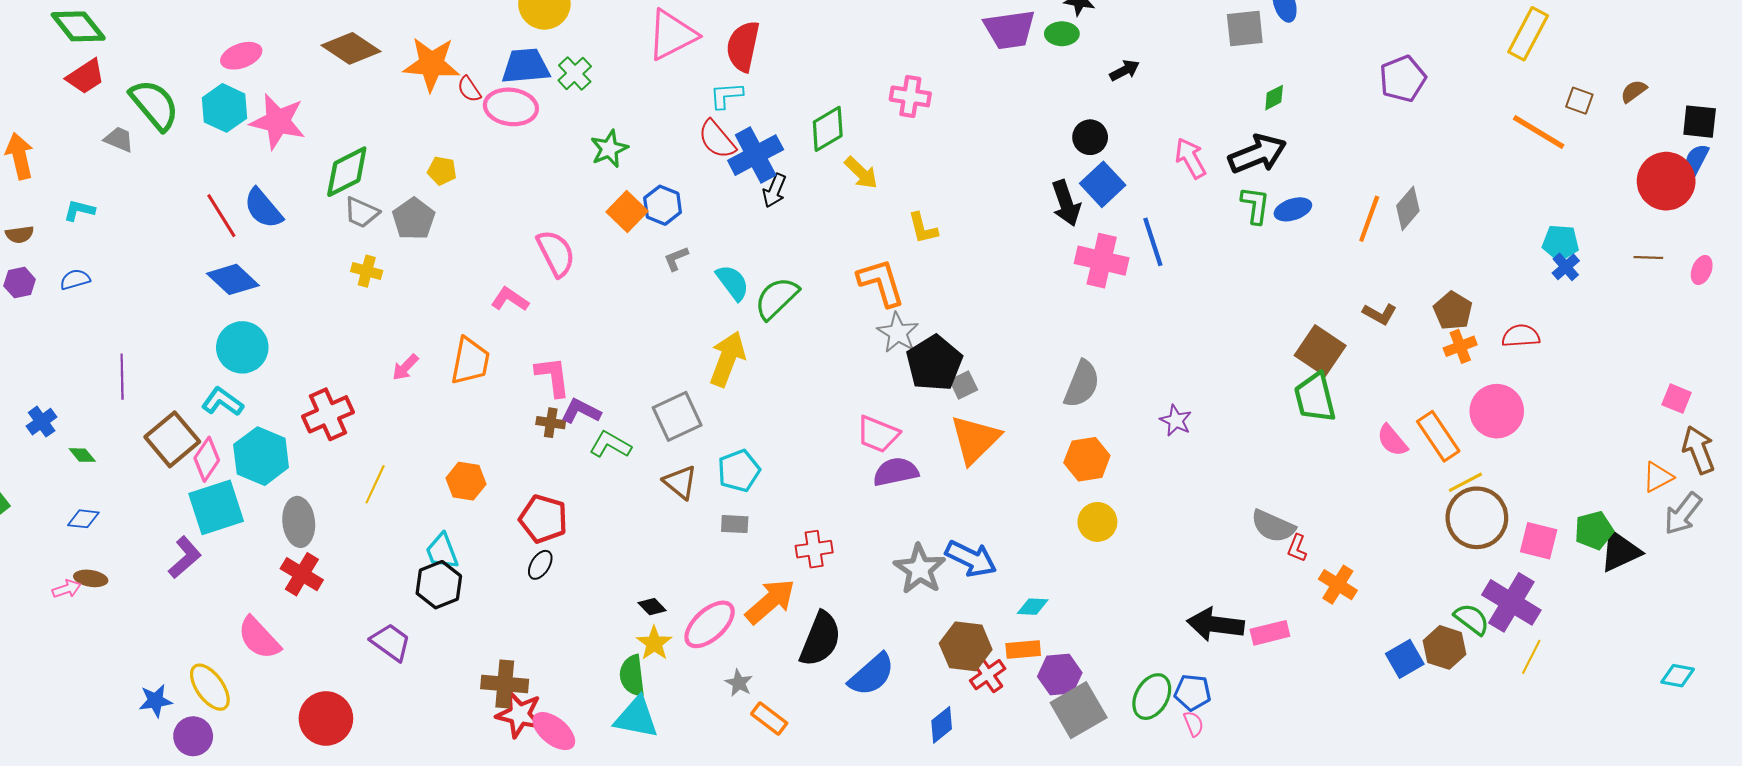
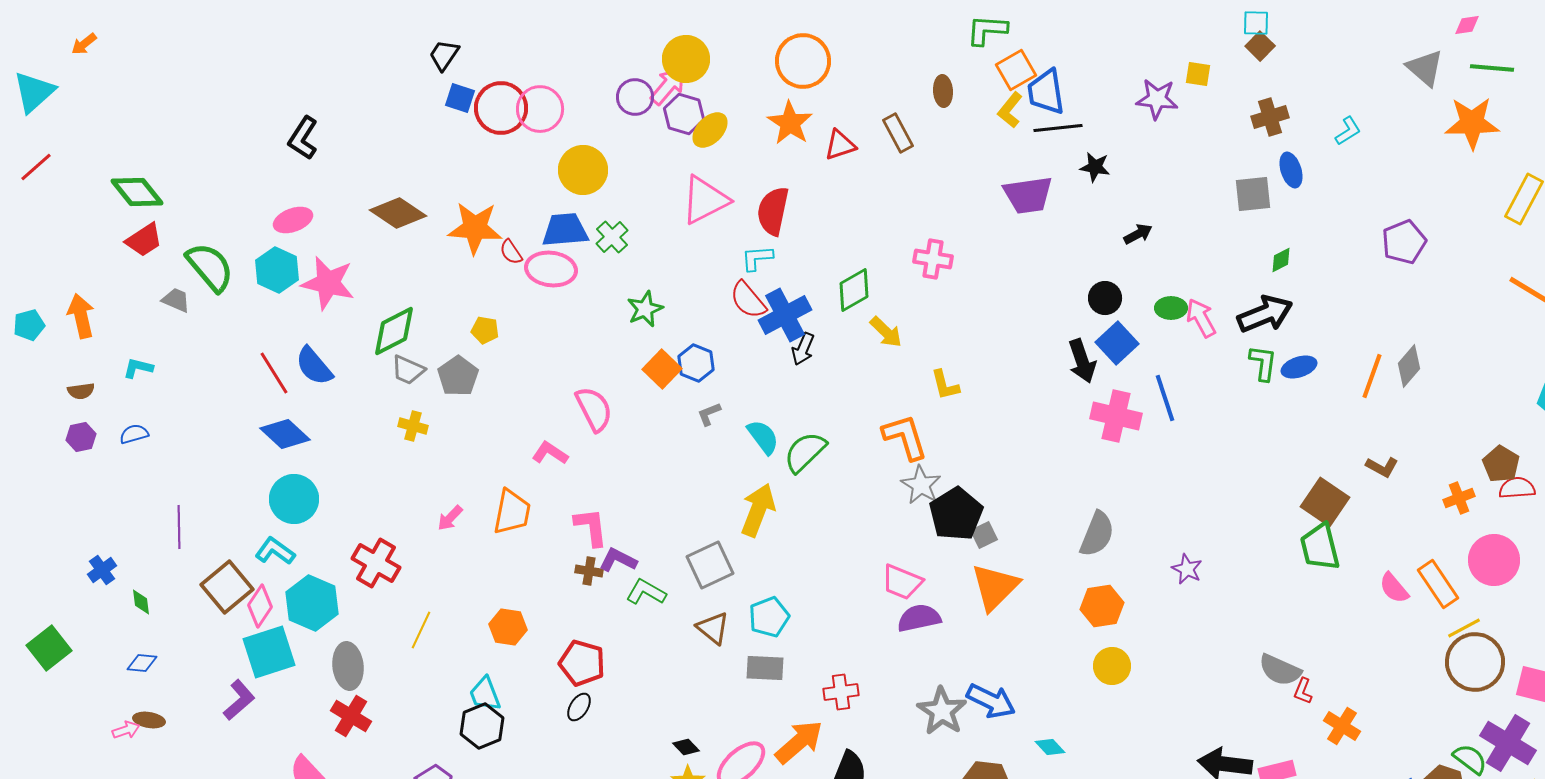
green ellipse: (1062, 34) -> (1171, 308), moved
brown pentagon: (1453, 311) -> (1501, 464), moved
red cross: (328, 414) -> (376, 563), turned -36
green diamond: (82, 455) -> (141, 602), turned 32
gray rectangle: (735, 524) -> (765, 668), size x1.4
cyan diamond: (1033, 607) -> (1050, 747), turned 44

